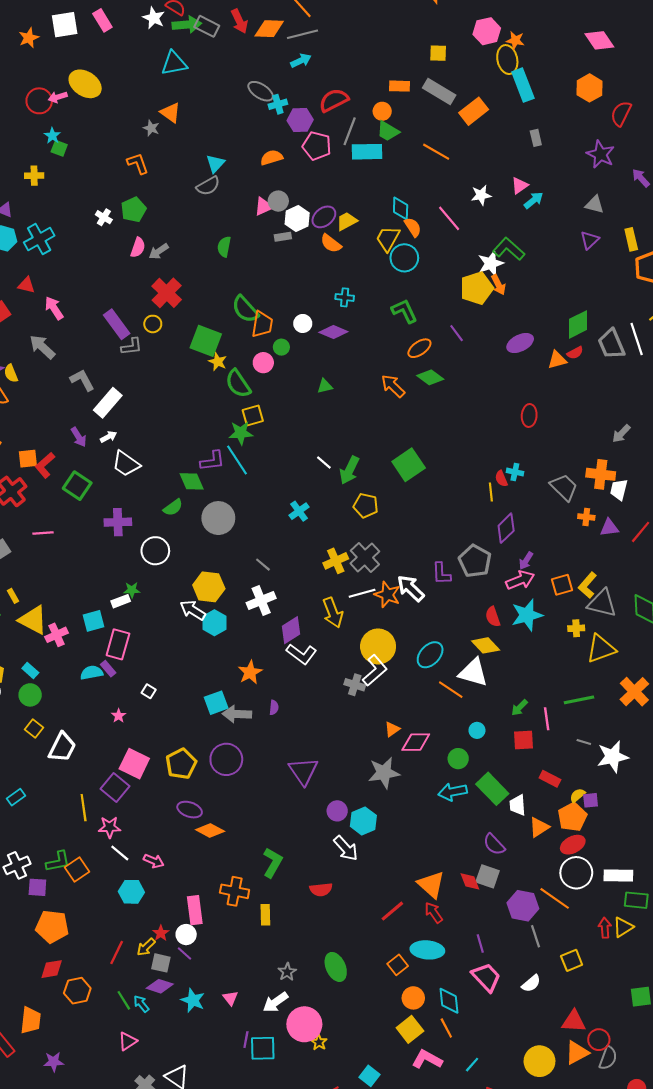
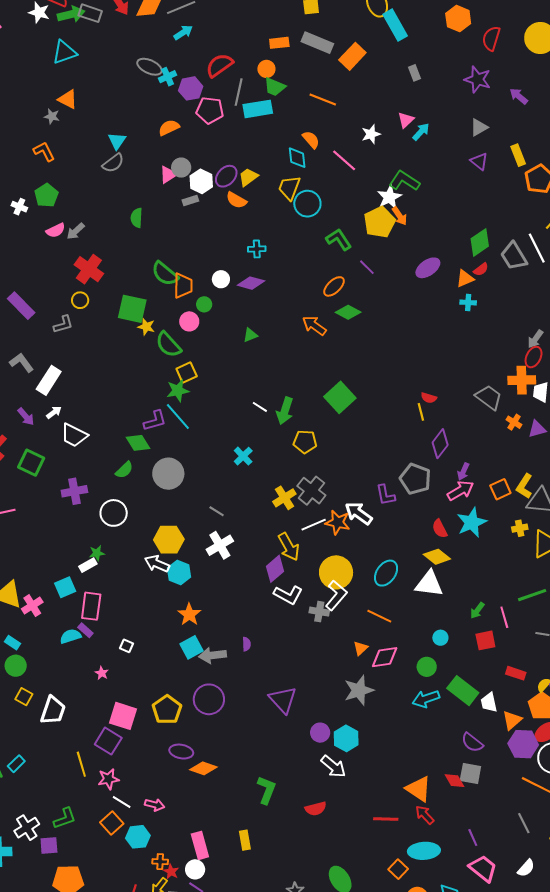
gray triangle: (595, 205) -> (479, 127), turned -36
orange semicircle: (413, 227) -> (311, 140), moved
purple triangle: (590, 240) -> (479, 161), turned -30
pink semicircle: (138, 247) -> (56, 230), turned 54
green L-shape: (404, 311) -> (339, 239), moved
purple rectangle: (117, 324) -> (21, 306), moved
red ellipse: (529, 415) -> (534, 357), moved, turned 30
cyan cross: (515, 472) -> (468, 303), moved
red semicircle: (501, 479) -> (429, 398), turned -42
orange cross: (586, 517) -> (514, 422), turned 35
purple diamond: (291, 630) -> (275, 569), moved
white L-shape: (302, 654) -> (288, 595), moved
orange star: (250, 672) -> (189, 614), moved
orange line: (451, 690) -> (379, 616), moved
orange square: (77, 869) -> (112, 823), moved
orange cross: (235, 891) -> (160, 862), moved, size x0.6
purple hexagon: (523, 906) -> (523, 744), moved
red line: (392, 911) -> (386, 819), turned 50
yellow rectangle: (265, 915) -> (245, 840), moved

